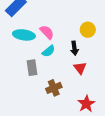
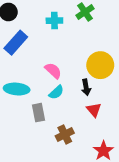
yellow circle: (88, 30) -> (100, 65), size x1.5
cyan ellipse: (24, 35) -> (17, 89), moved

